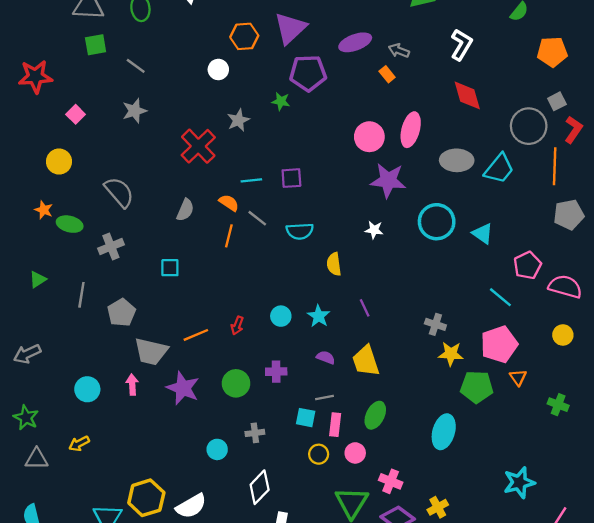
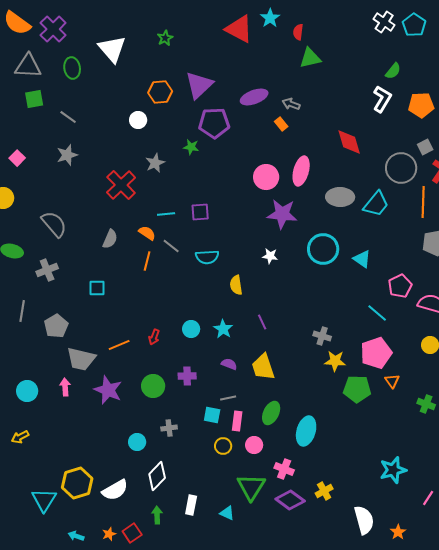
white L-shape: (461, 45) -> (382, 99), moved
cyan ellipse: (444, 432) -> (306, 431), moved
white diamond: (260, 487) -> (157, 476), moved

